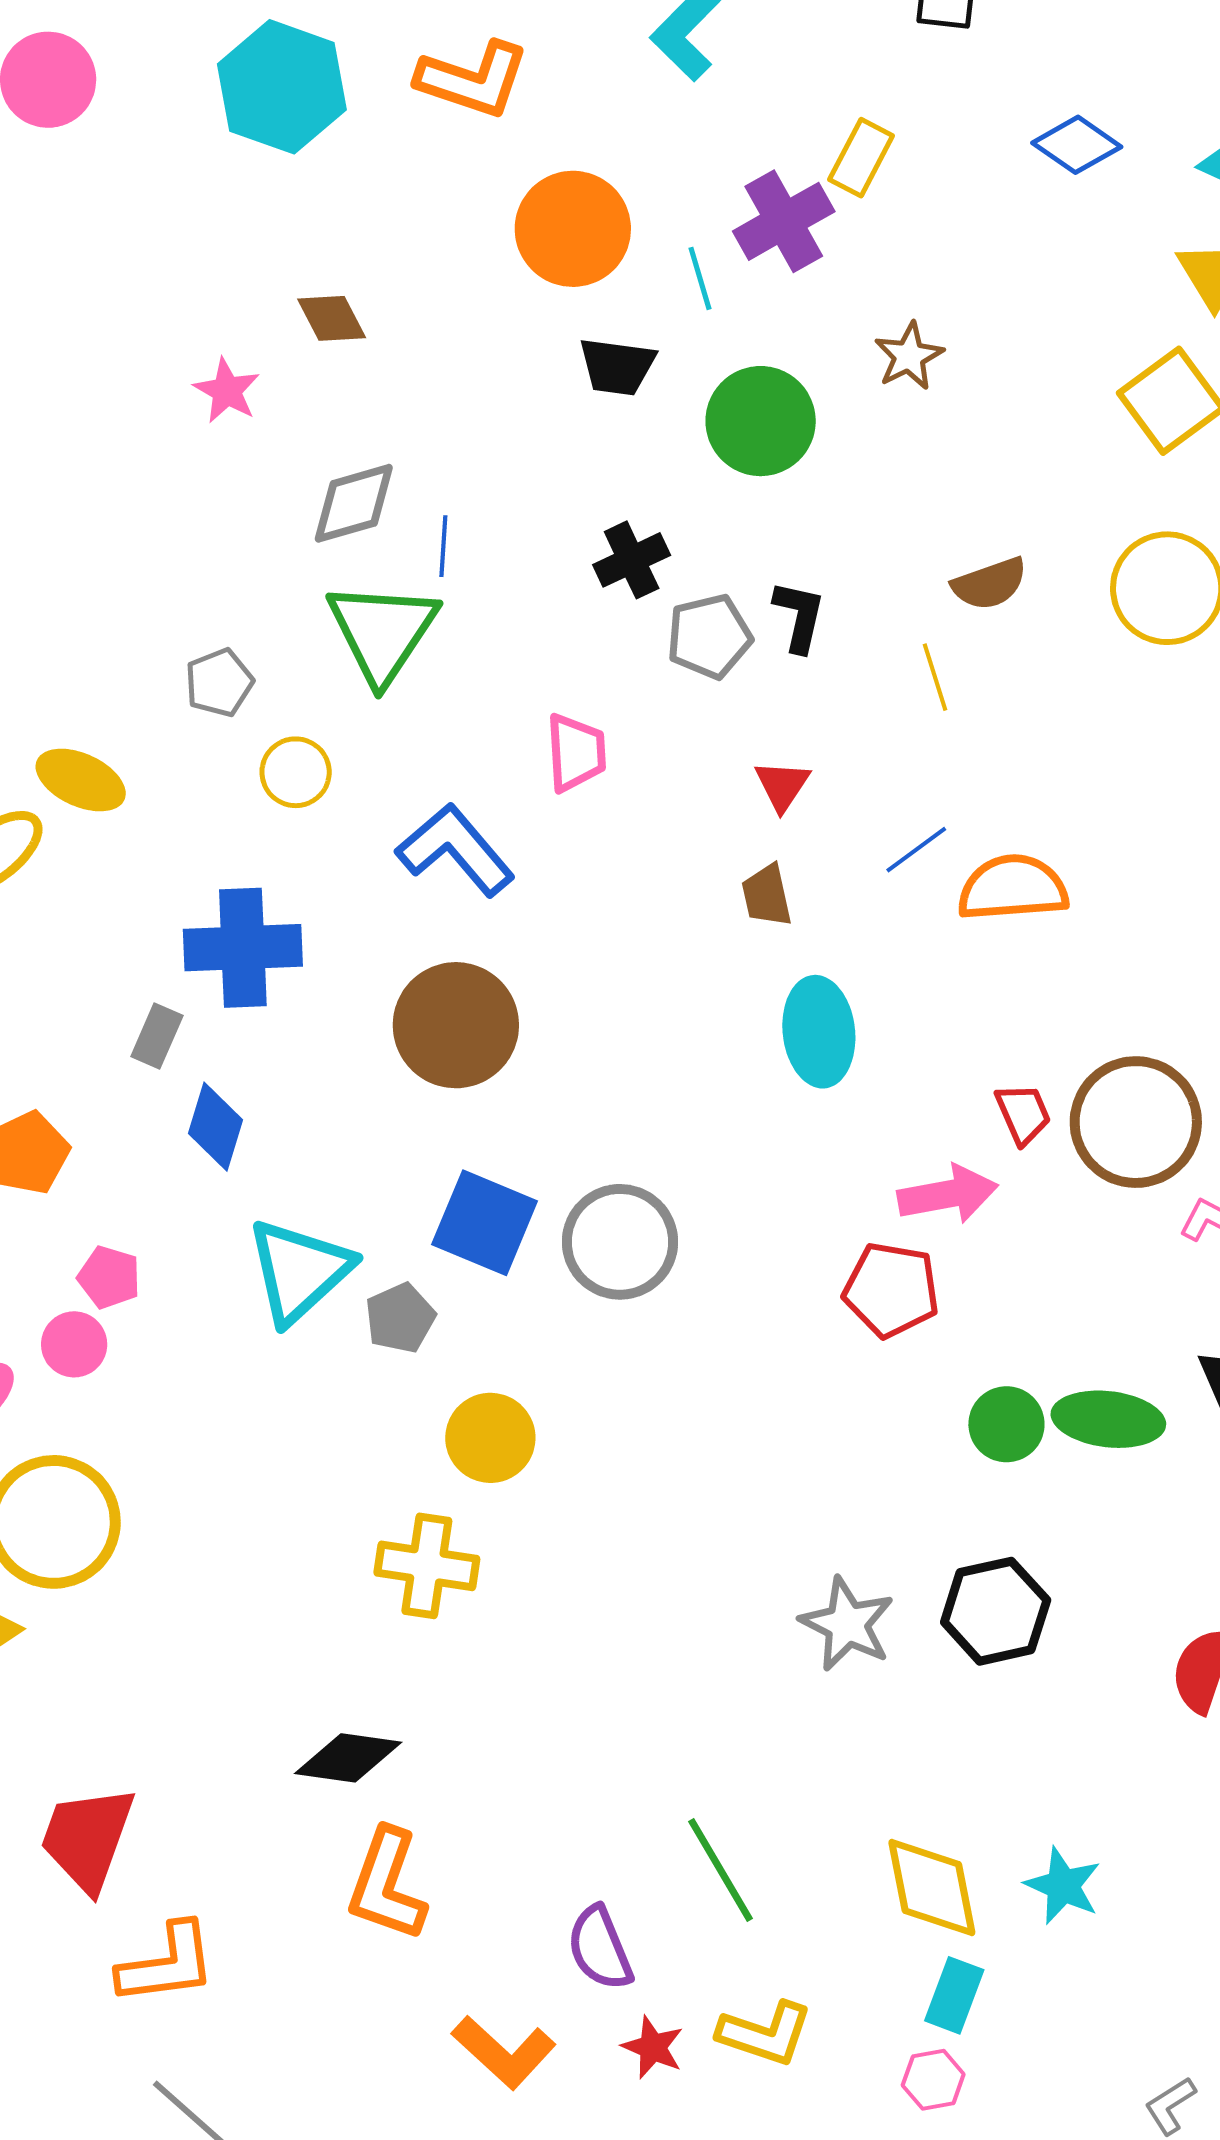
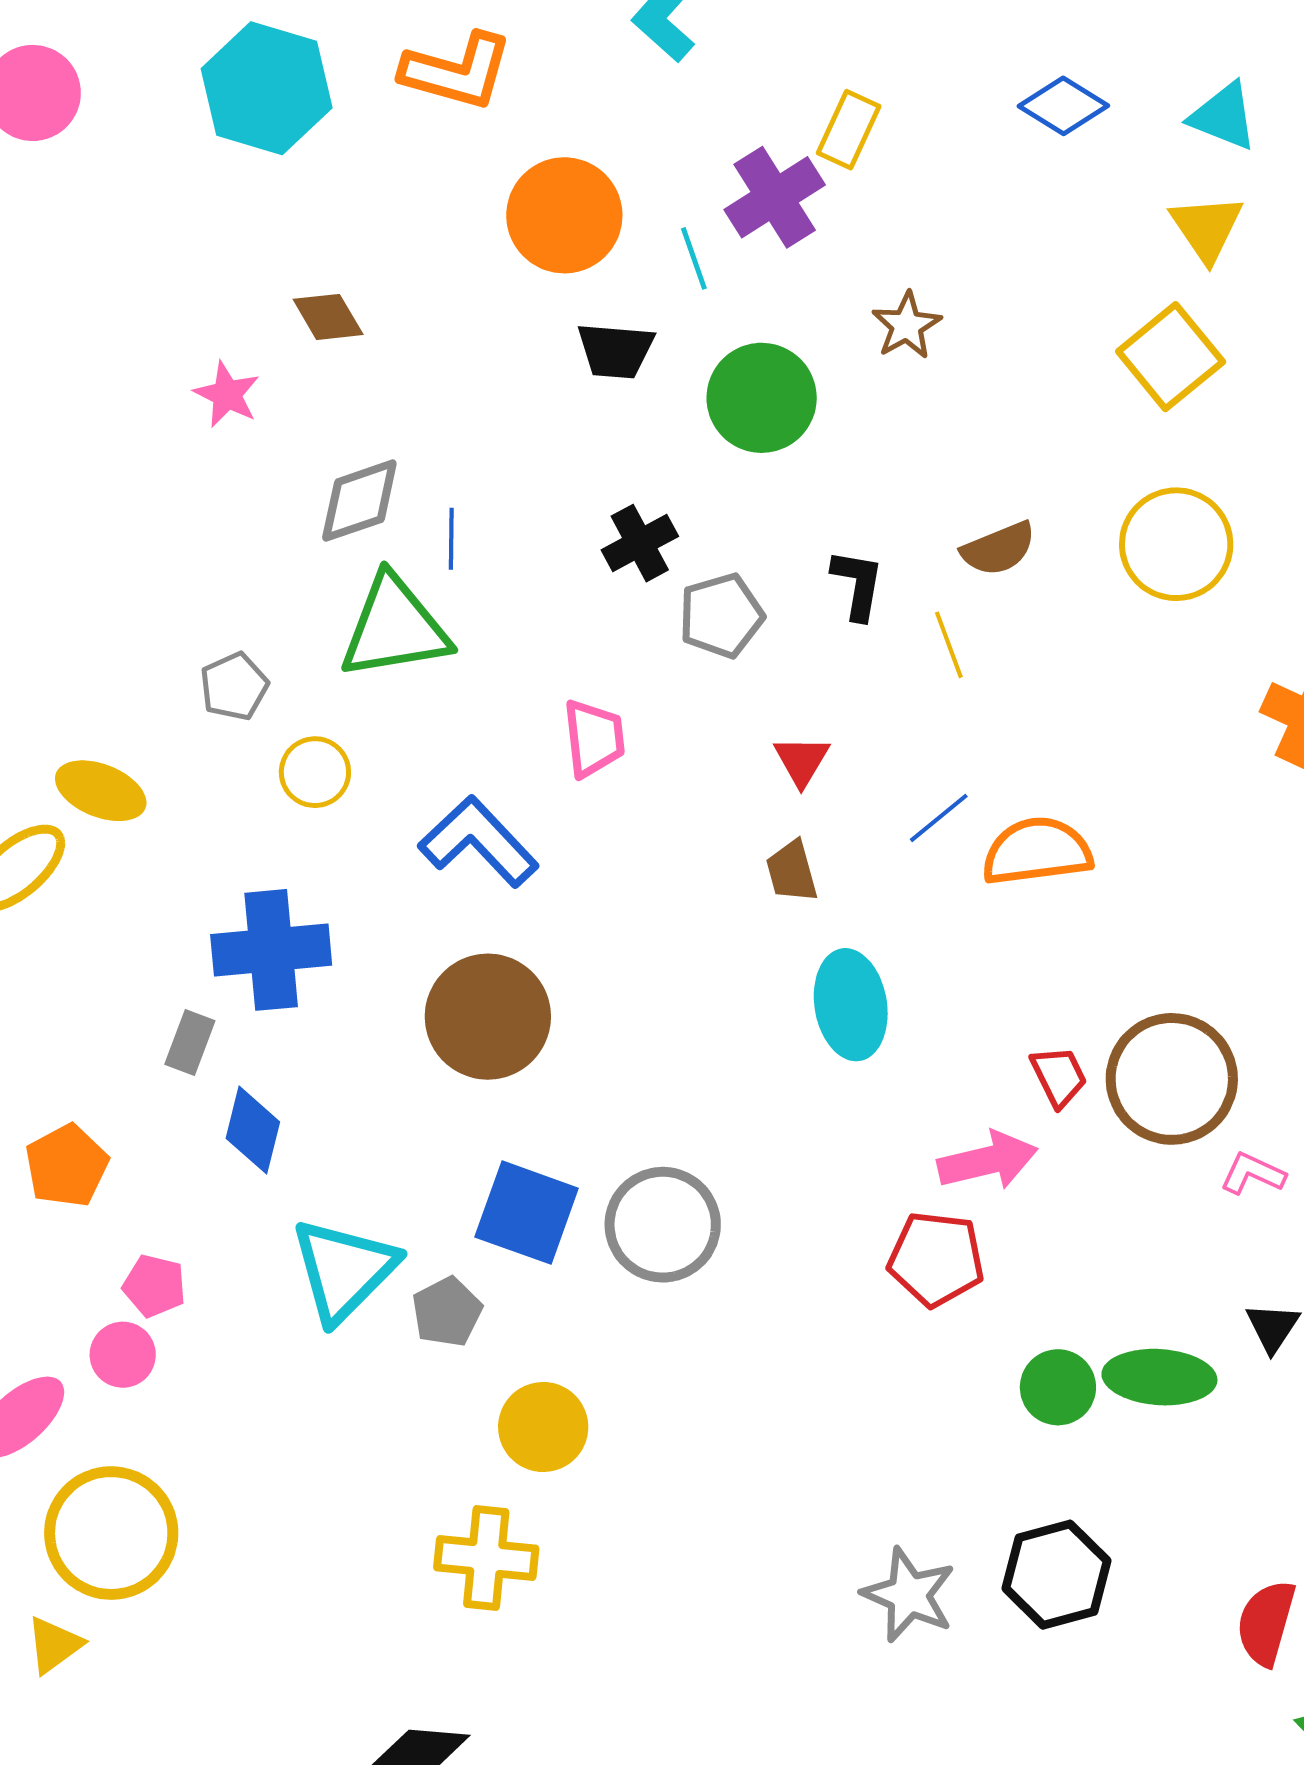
black L-shape: (799, 616) -> (858, 584), moved
green triangle: (382, 632) -> (395, 627), turned 50

